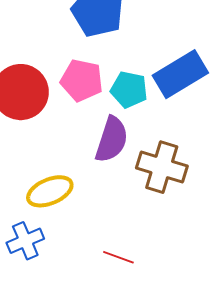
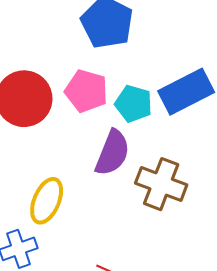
yellow ellipse: (50, 191) -> (47, 201), turned -48

